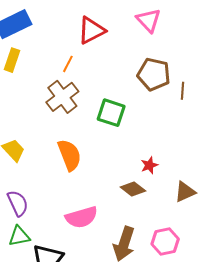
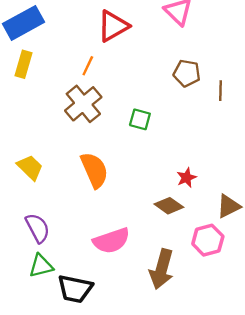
brown pentagon: (154, 74) -> (187, 73), size x0.7
green square: (111, 113) -> (140, 119), size x0.7
pink hexagon: (165, 242) -> (208, 240), moved

